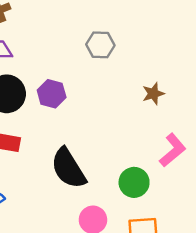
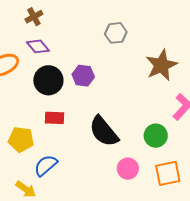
brown star: (153, 94) -> (161, 65), size x1.8

